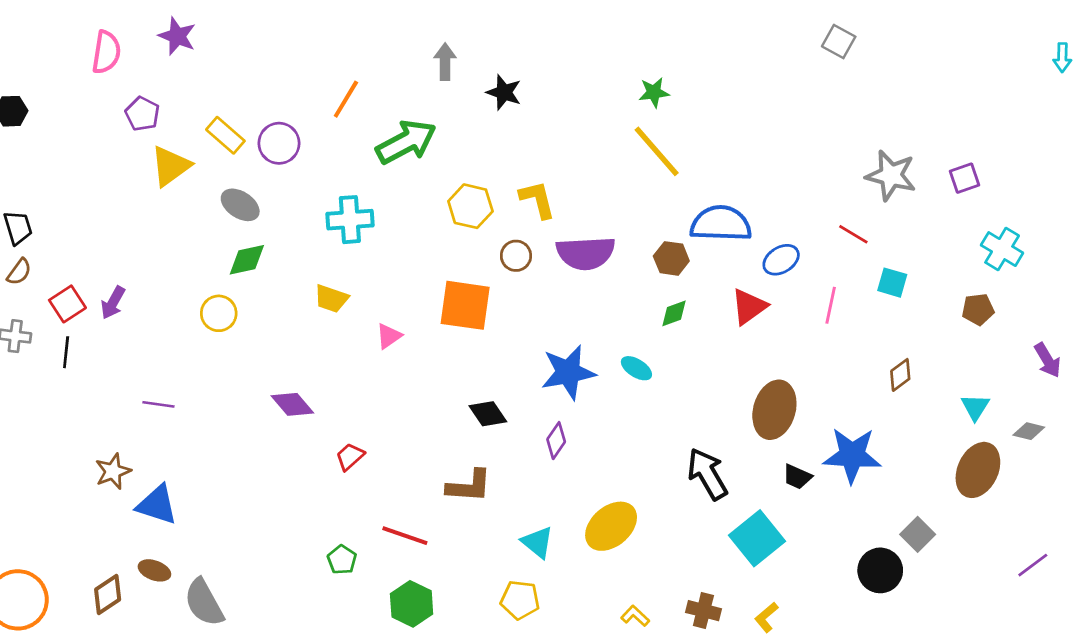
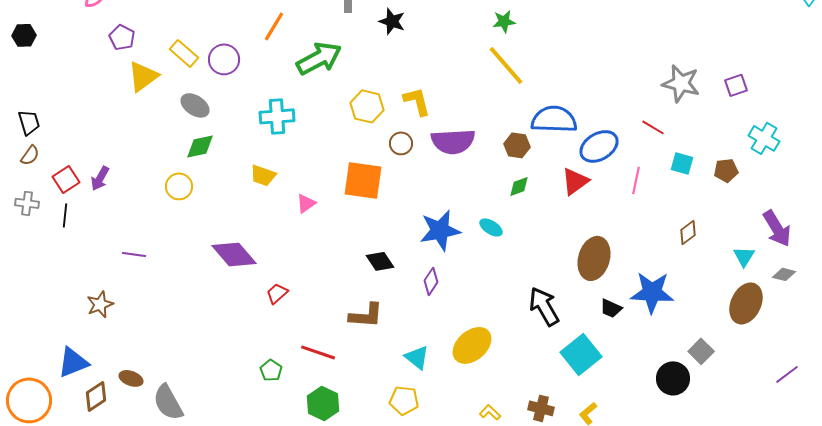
blue ellipse: (781, 260) -> (599, 146), size x1.4
brown pentagon: (978, 309) -> (726, 170), moved
purple arrow: (1048, 360) -> (777, 228), moved, size x1.4
purple diamond: (292, 404) -> (234, 254), size x1.4
blue triangle: (157, 505) -> (73, 362), moved, turned -40

